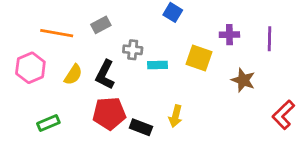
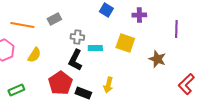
purple cross: (229, 35) -> (139, 15), moved
black L-shape: (105, 75) -> (75, 60), moved
red pentagon: (109, 113) -> (60, 83), turned -30

